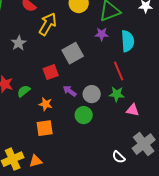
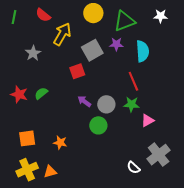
gray square: (73, 53) -> (92, 50), moved
red square: (51, 72) -> (77, 71), moved
green semicircle: (24, 91) -> (41, 93), moved
orange star: (46, 104) -> (60, 142), moved
pink triangle: (133, 110) -> (148, 120), turned -40
orange square: (45, 128) -> (27, 138), moved

